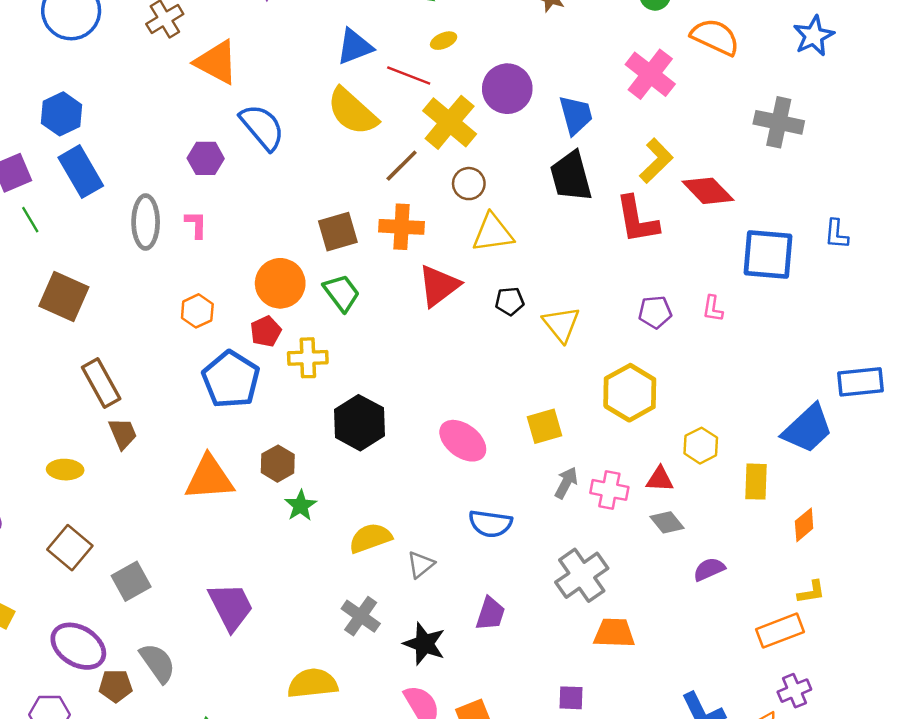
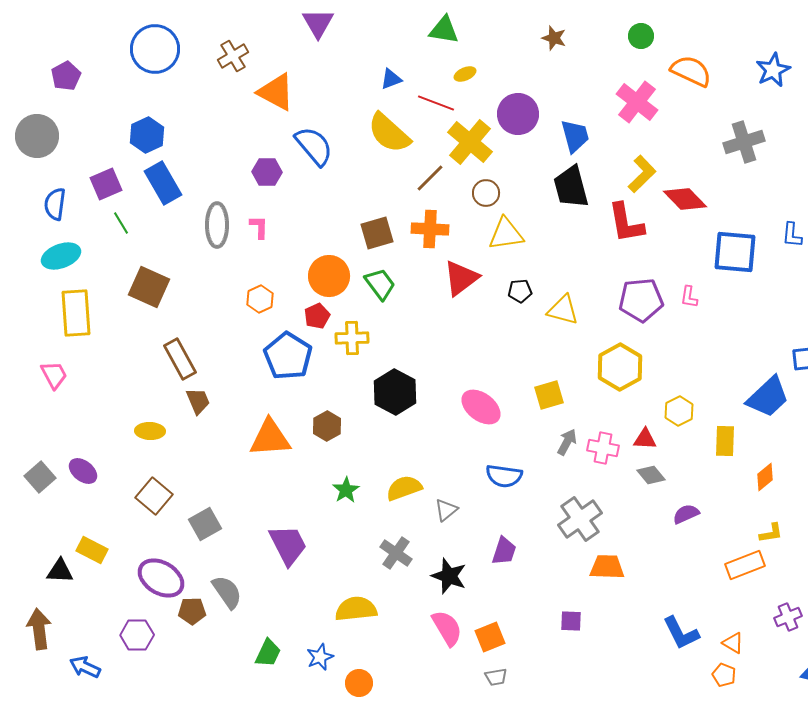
blue triangle: (355, 47) -> (391, 79), size x0.7
gray cross: (779, 122) -> (744, 142), turned -30
purple pentagon: (655, 312) -> (641, 300), size x1.6
yellow triangle: (561, 324) -> (563, 310), turned -36
green star: (301, 506) -> (346, 490), moved
purple cross: (794, 691) -> (788, 617), moved

